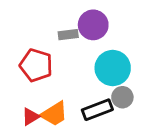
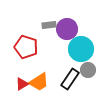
purple circle: (93, 25) -> (67, 29), moved
black rectangle: (97, 110) -> (70, 79), turned -35

